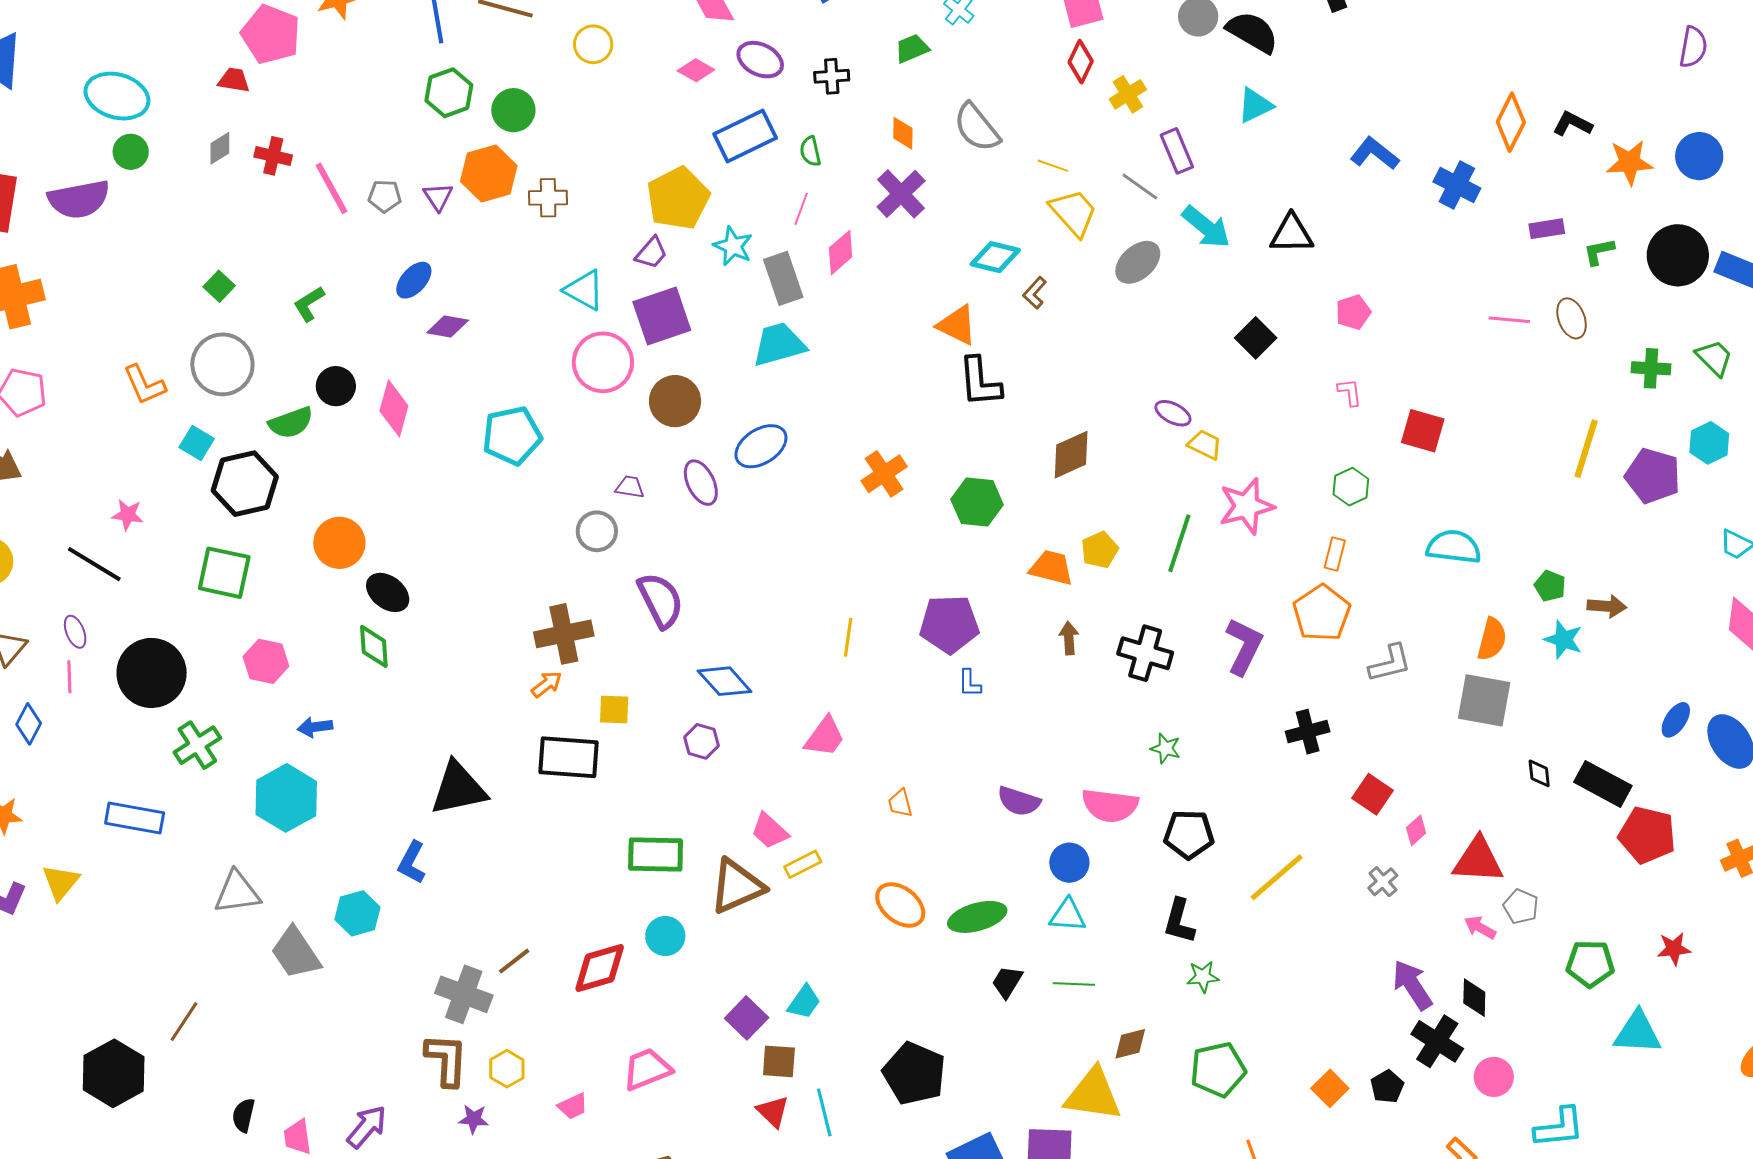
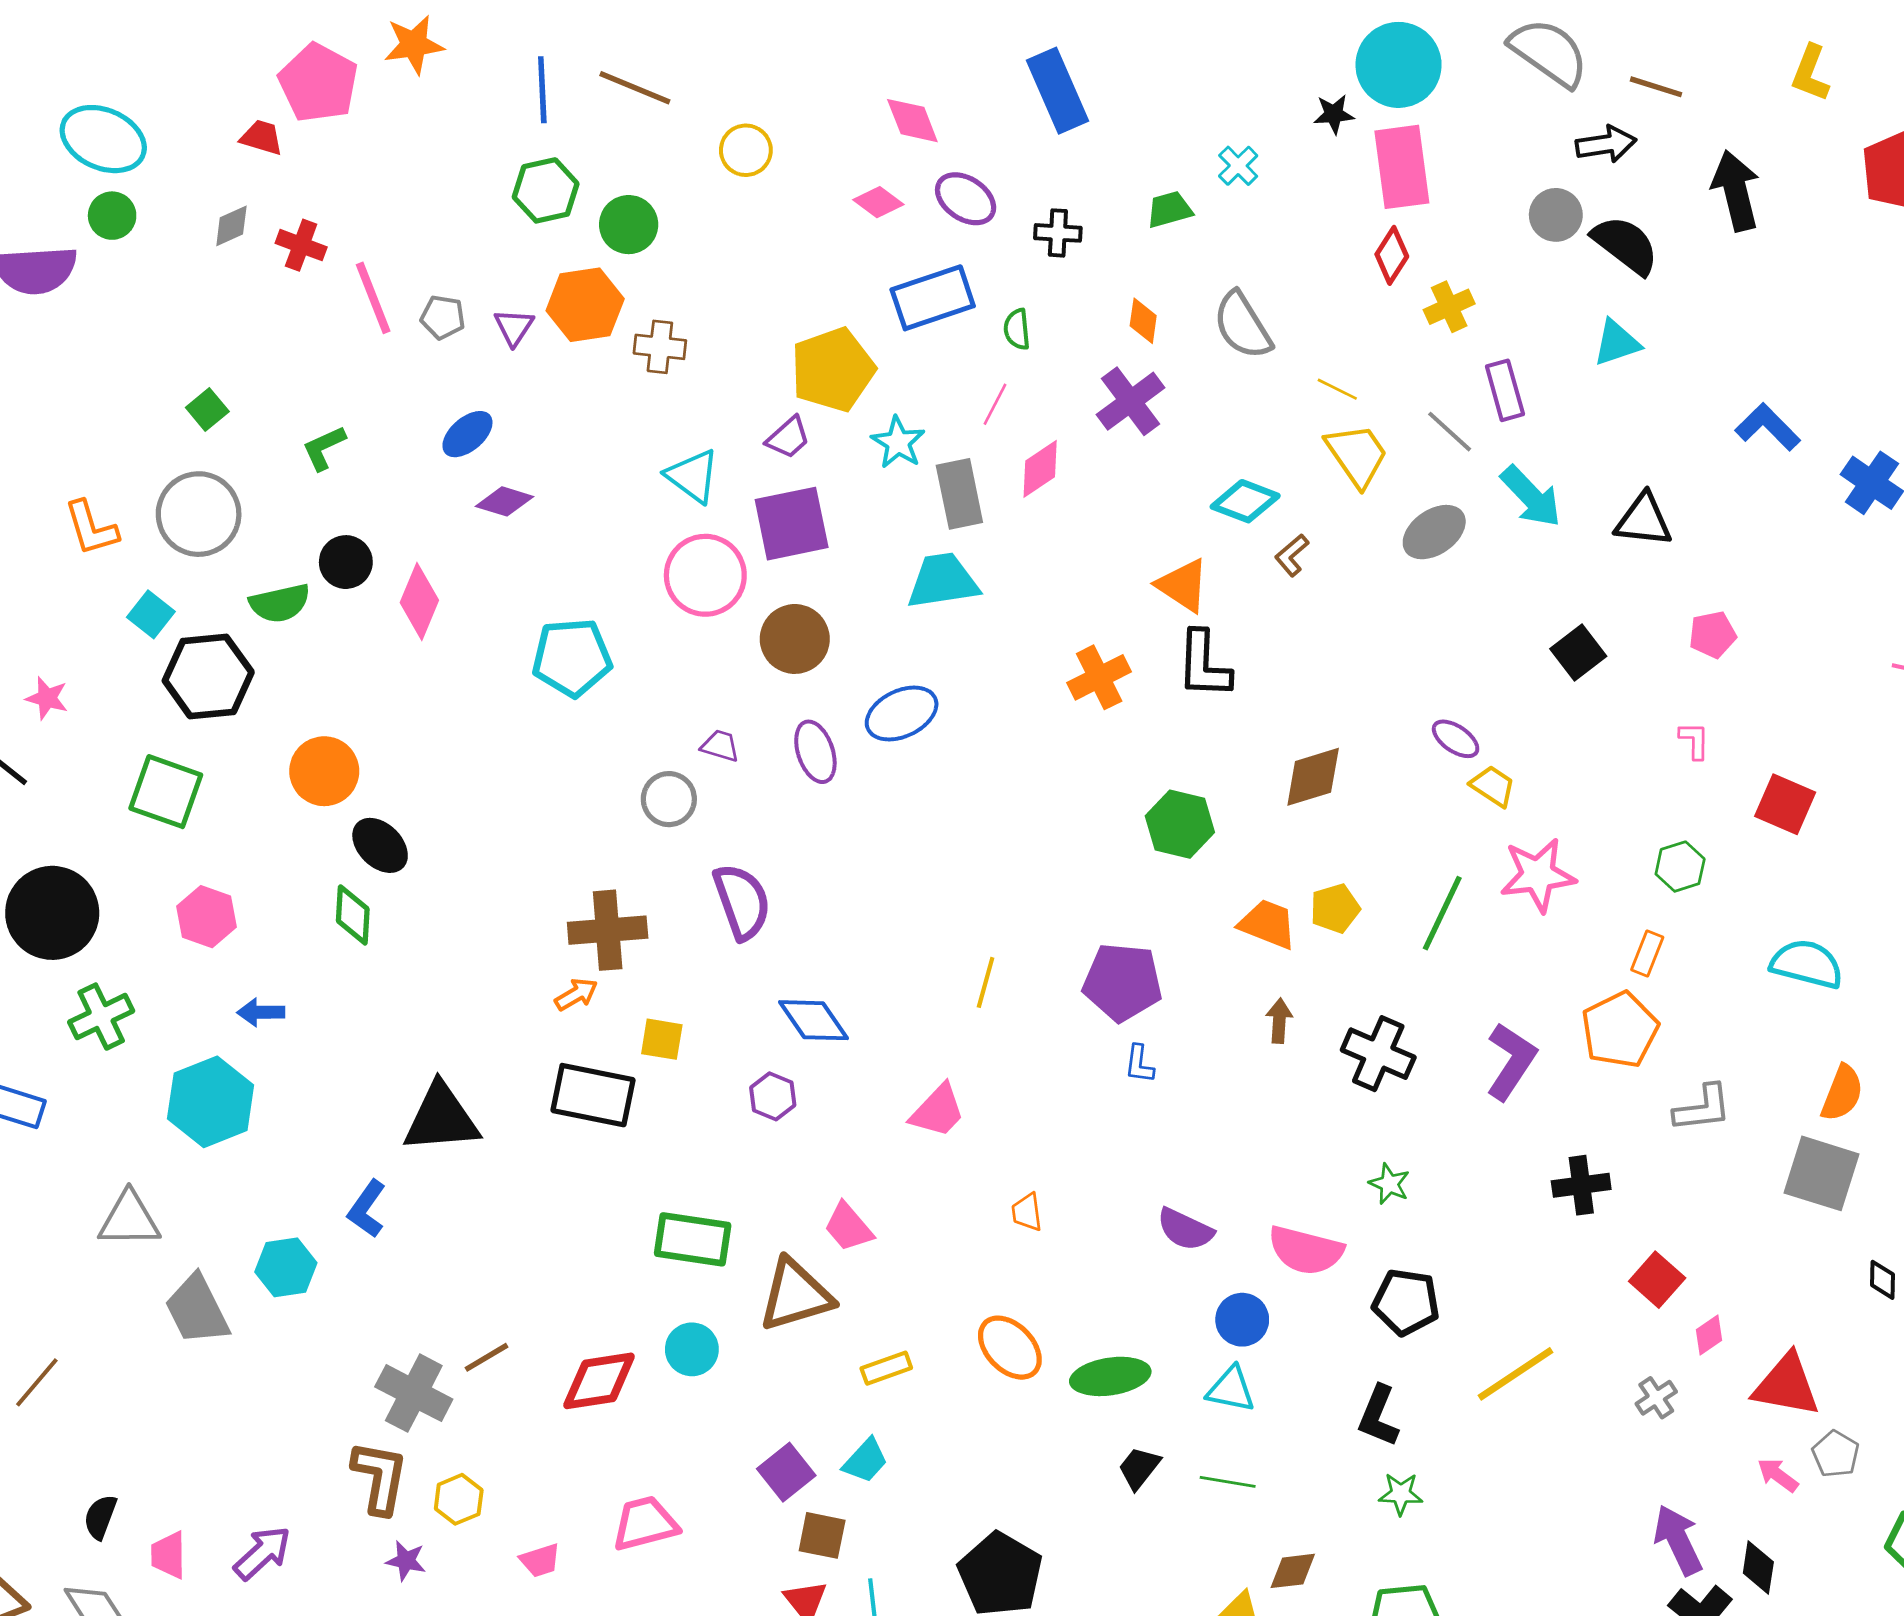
orange cross: (884, 474) -> (1099, 677), moved
yellow rectangle: (803, 864) -> (886, 1368), moved

